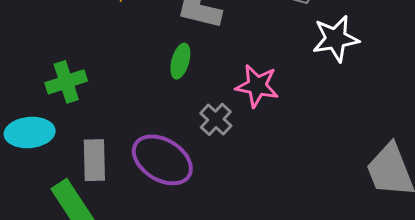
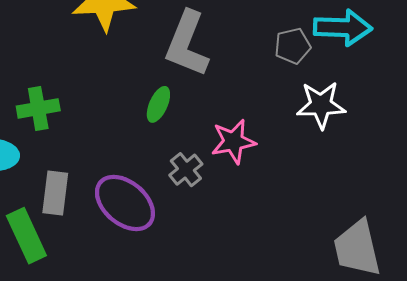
pink star: (257, 86) -> (233, 141), turned -30

